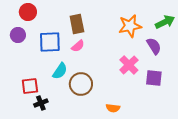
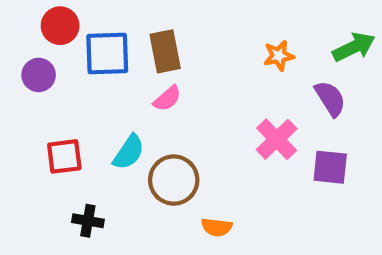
orange star: (130, 26) -> (279, 56), size x0.6
blue square: (50, 42) -> (107, 54), moved
red square: (30, 86) -> (64, 156), moved
black cross: (41, 103) -> (88, 221), turned 32
orange semicircle: (113, 108) -> (217, 227), moved

